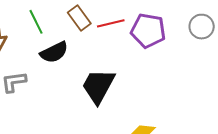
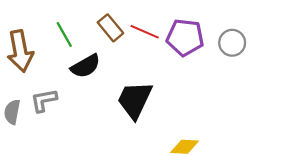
red line: (111, 23) -> (145, 32), turned 40
gray circle: (202, 27) -> (232, 43), moved

